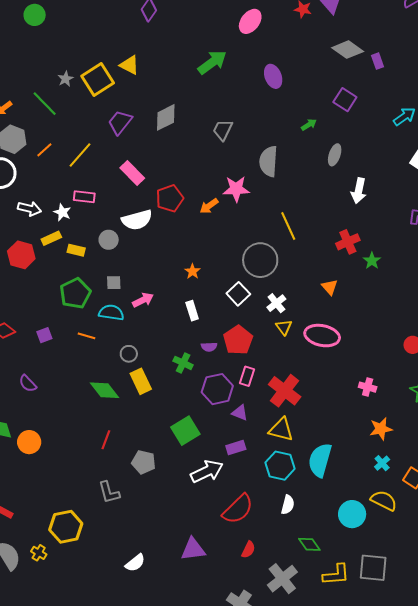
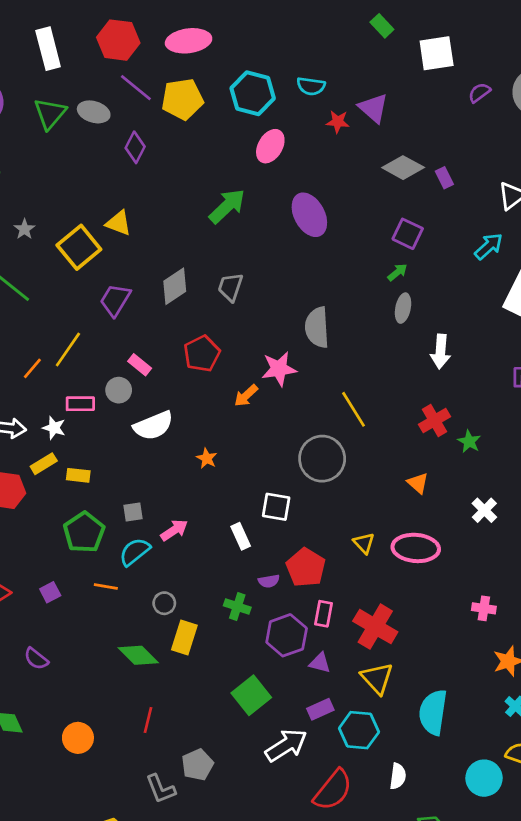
purple ellipse: (273, 76) -> (309, 215), size x1.4
gray star: (65, 79) -> (24, 229), moved
green arrow: (309, 125) -> (397, 272), moved
gray trapezoid: (223, 130) -> (230, 287), moved
orange line: (44, 150) -> (32, 368), moved
pink rectangle: (132, 173) -> (140, 365), size x0.7
red pentagon: (170, 198) -> (202, 354), moved
gray circle: (109, 240) -> (119, 390), moved
orange star: (193, 271) -> (207, 458), moved
white square: (238, 294) -> (276, 507), moved, turned -30
white cross: (276, 303) -> (484, 510), moved
cyan semicircle: (111, 313) -> (135, 552), turned -40
yellow rectangle: (141, 381) -> (184, 638), turned 50
yellow triangle: (281, 430) -> (377, 678), turned 40
orange circle: (29, 442) -> (78, 738), moved
gray pentagon: (144, 462) -> (197, 765), moved, turned -30
cyan hexagon: (280, 466) -> (359, 730), moved

